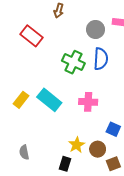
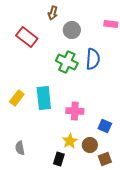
gray circle: (95, 29) -> (72, 30), moved
cyan rectangle: (49, 100) -> (44, 98), turned 45
pink cross: (88, 102) -> (75, 111), moved

